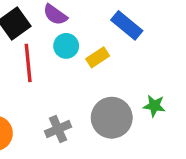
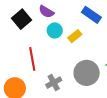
red line: (28, 63) -> (32, 59), moved

